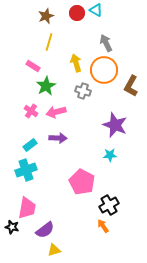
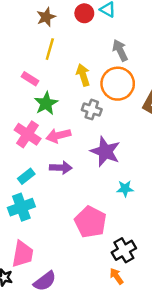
pink cross: (31, 111) -> (28, 134), size x1.5
purple star: (115, 125) -> (105, 152), moved

